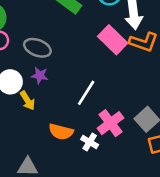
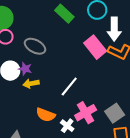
purple star: (40, 75) -> (25, 69), moved
yellow arrow: (27, 101) -> (31, 83), moved, turned 105

